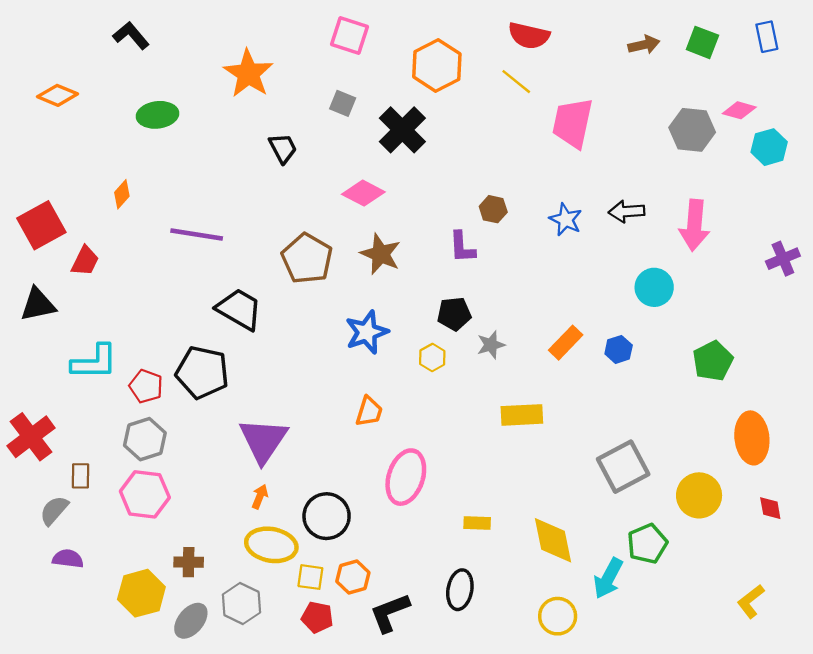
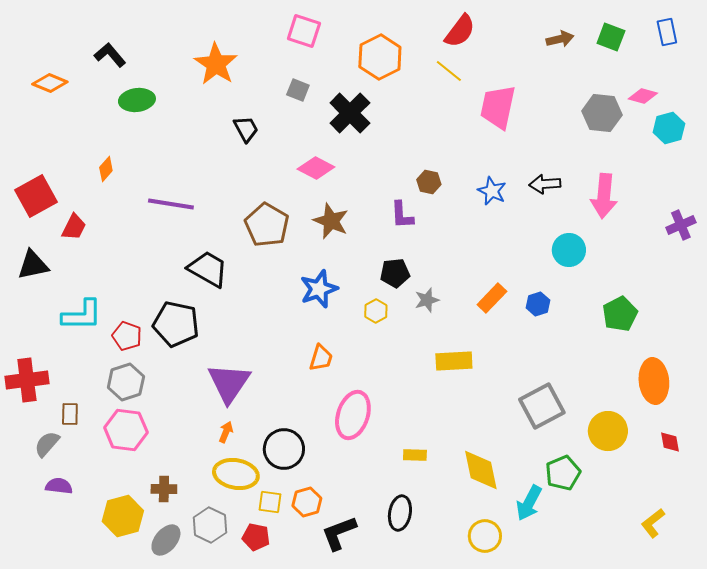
black L-shape: (131, 36) -> (110, 55), moved
red semicircle: (529, 36) -> (460, 31), turned -66
red cross: (31, 437) -> (27, 380), turned 30
red pentagon: (317, 617) -> (256, 537), moved

